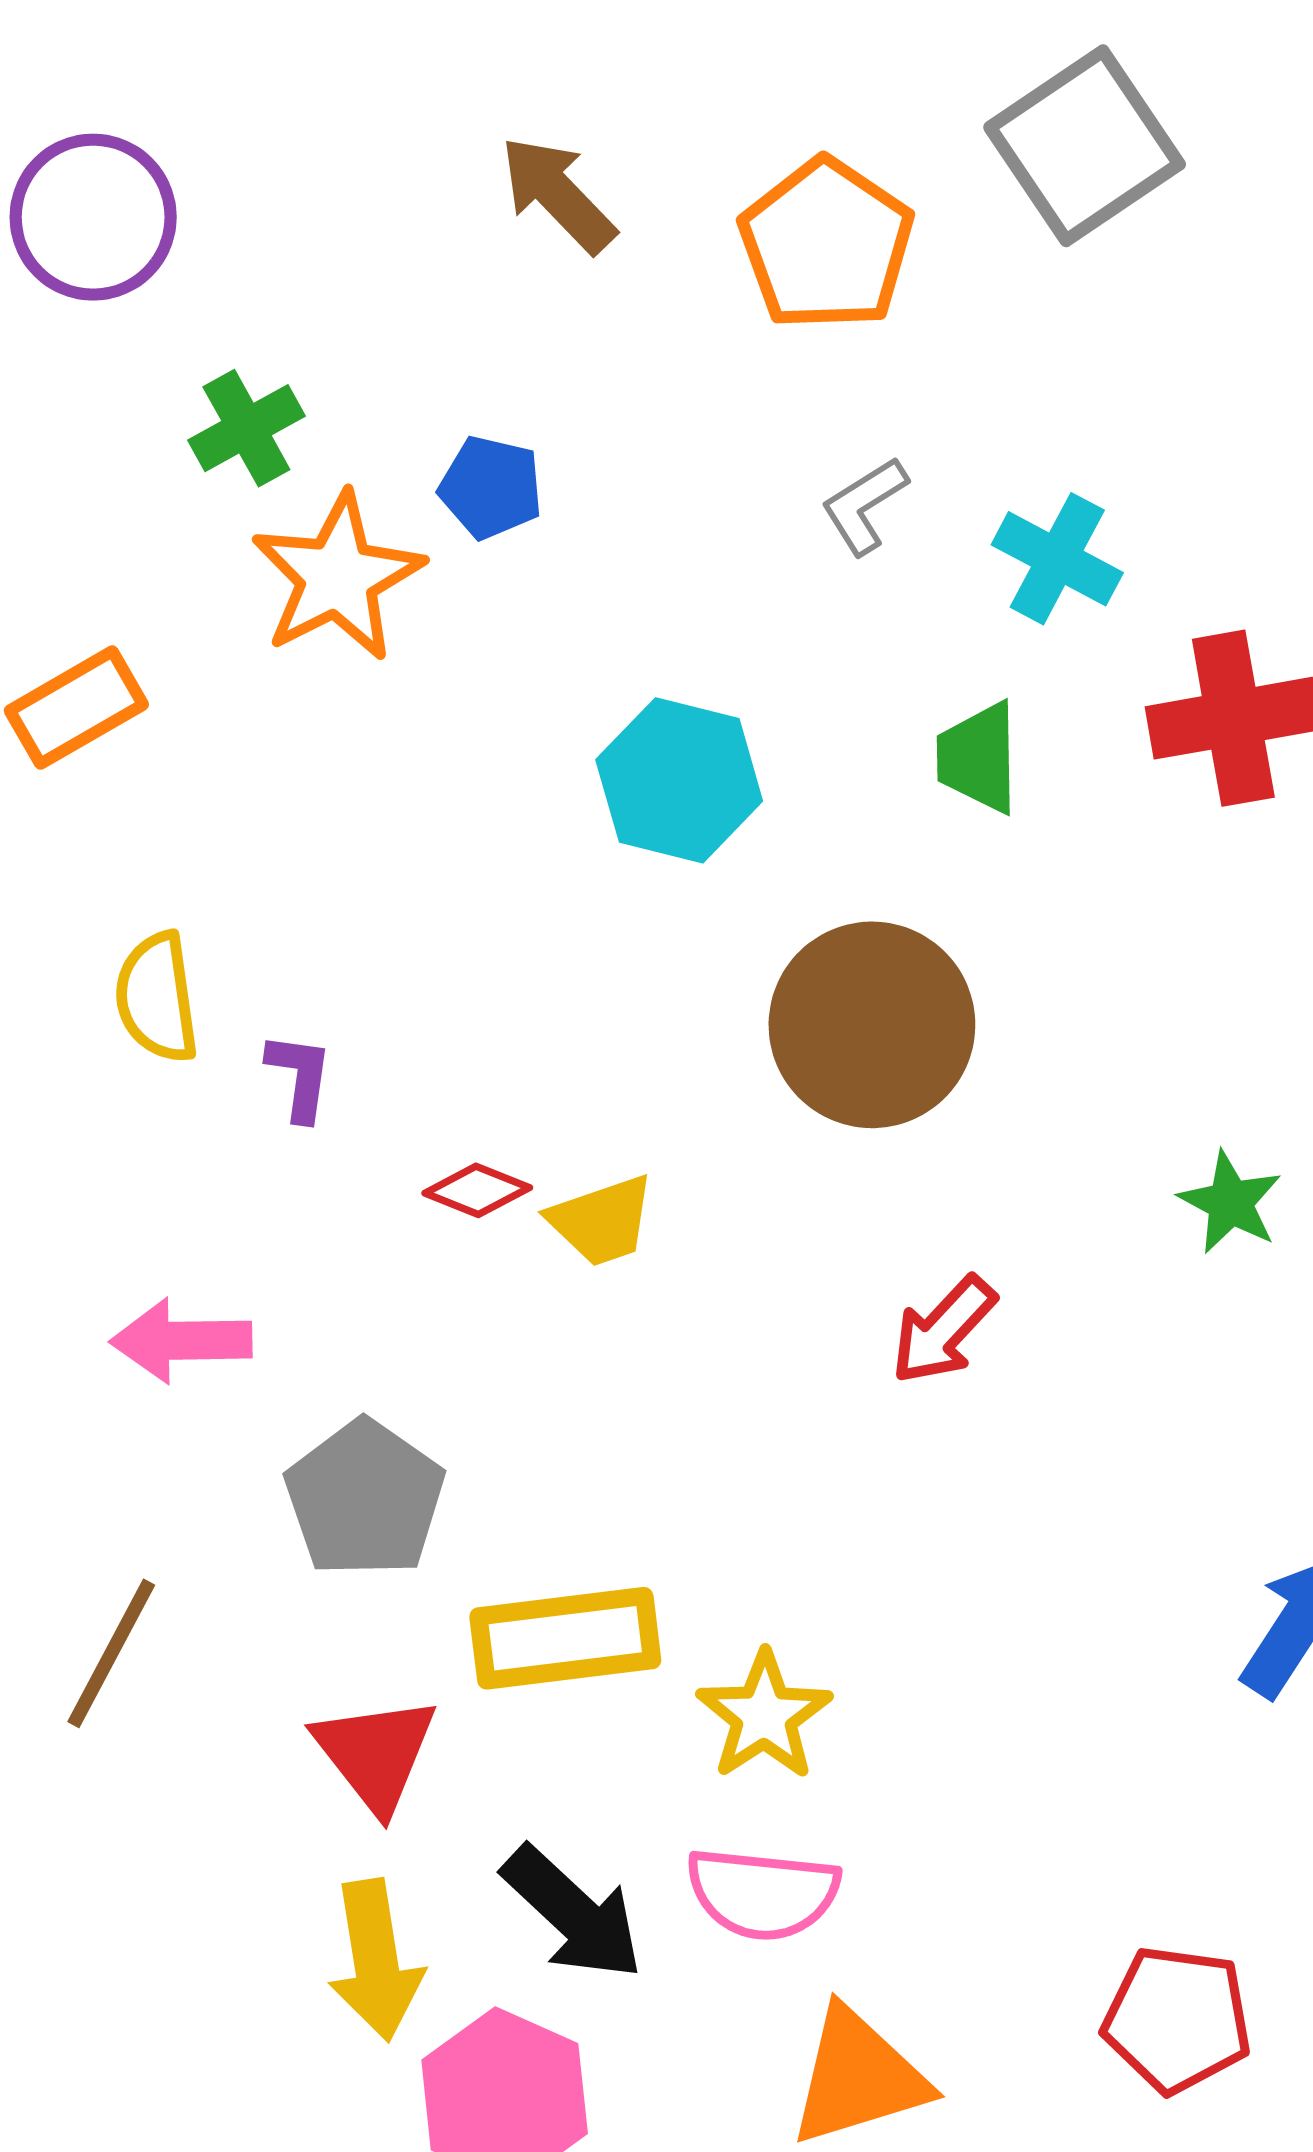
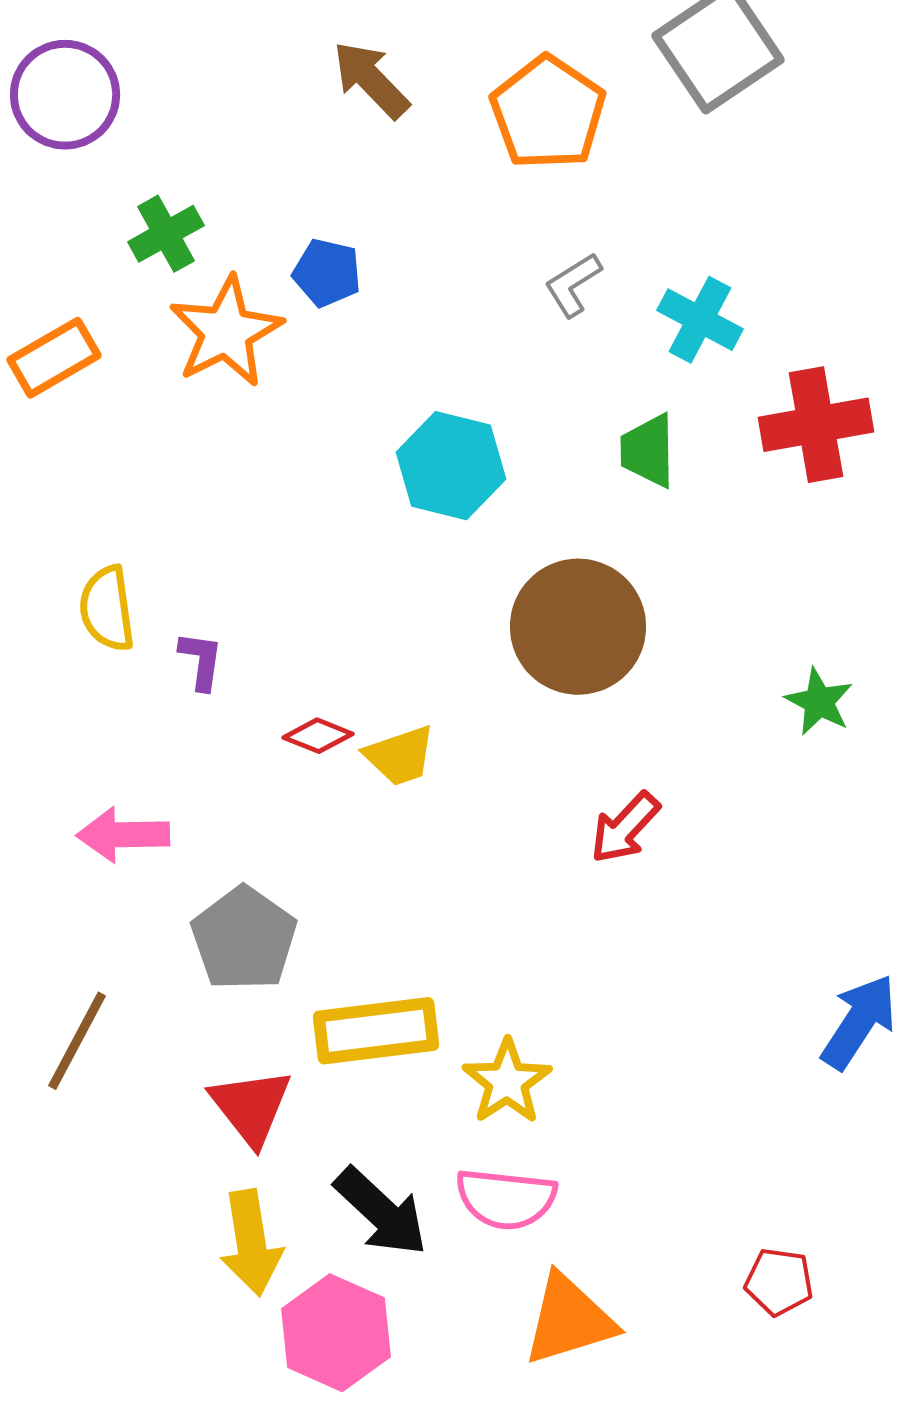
orange rectangle: (76, 708) -> (54, 358), moved
green star: (1230, 1202) -> (819, 702), moved
red pentagon: (1177, 2019) -> (779, 1282), size x0.7

